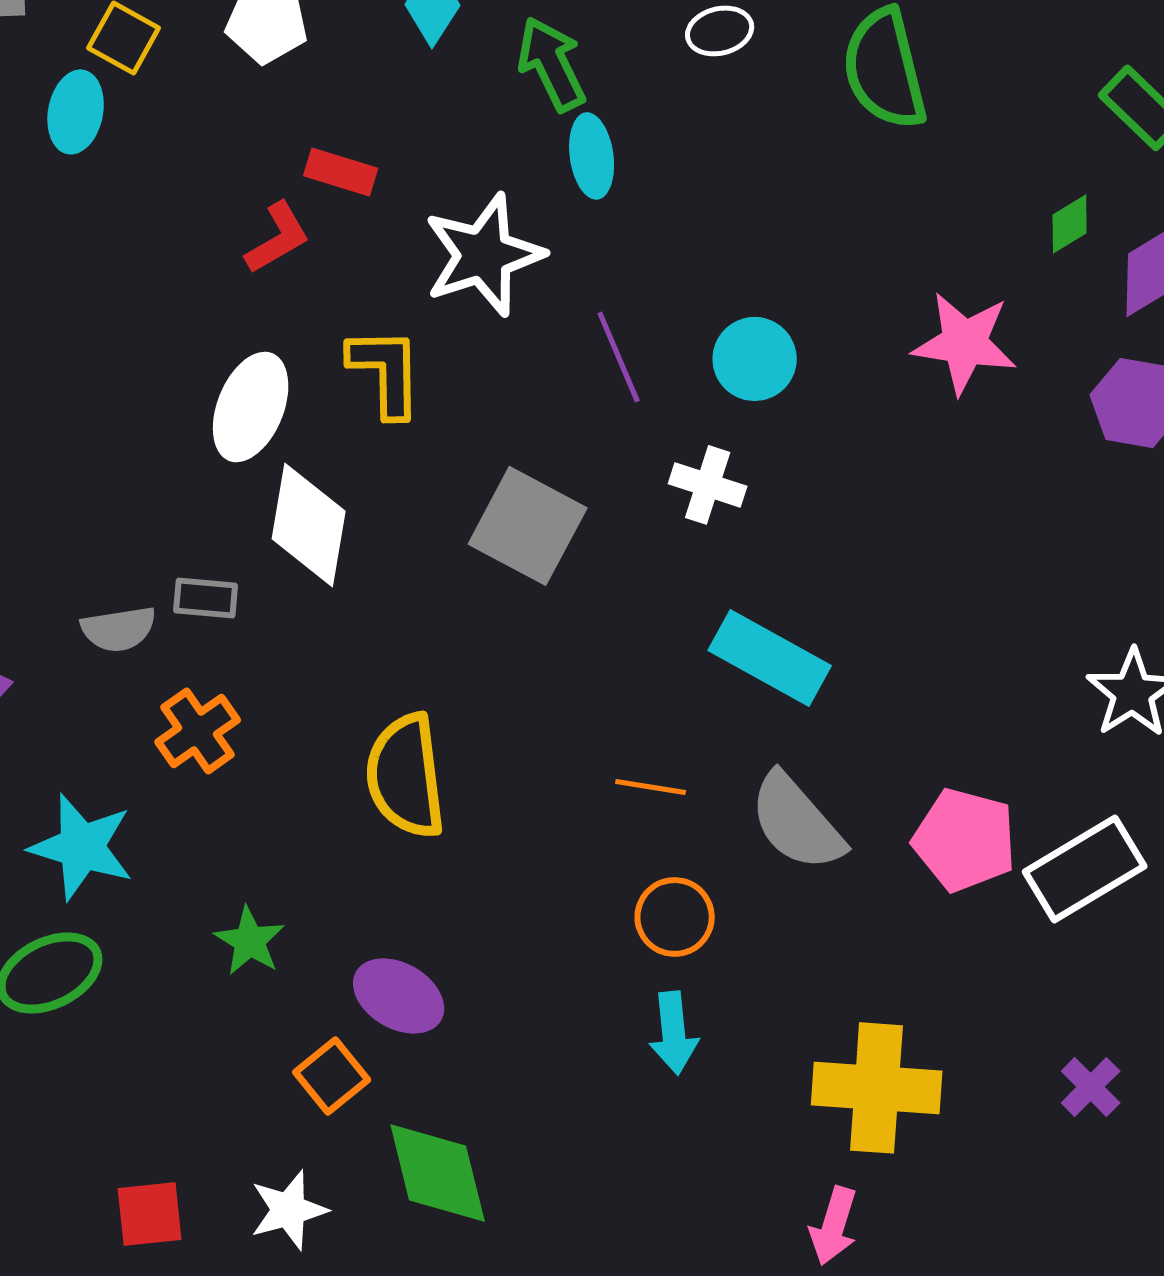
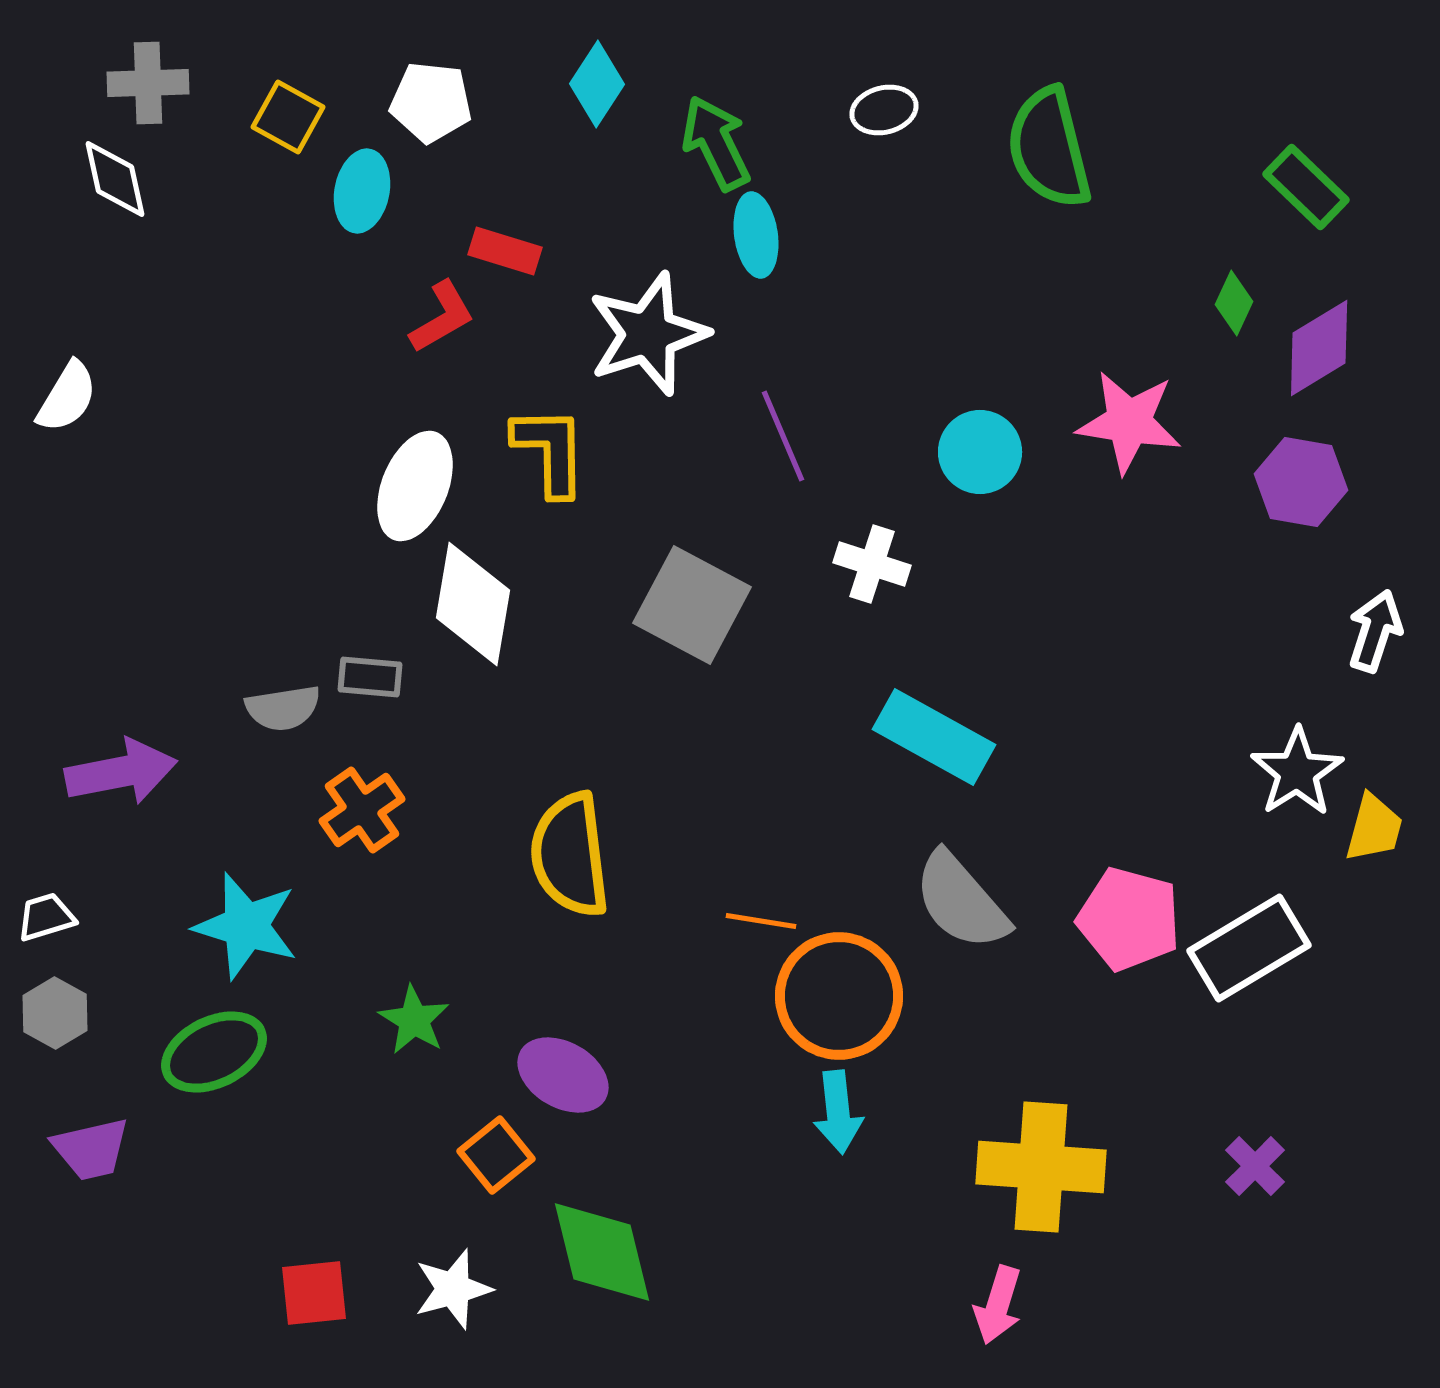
cyan ellipse: (76, 112) -> (362, 191), moved
green diamond: (1070, 224) -> (1234, 303), turned -34
cyan circle: (755, 359) -> (980, 452), moved
orange line: (651, 787) -> (761, 921), moved
orange circle: (675, 917) -> (839, 996), size x1.6

